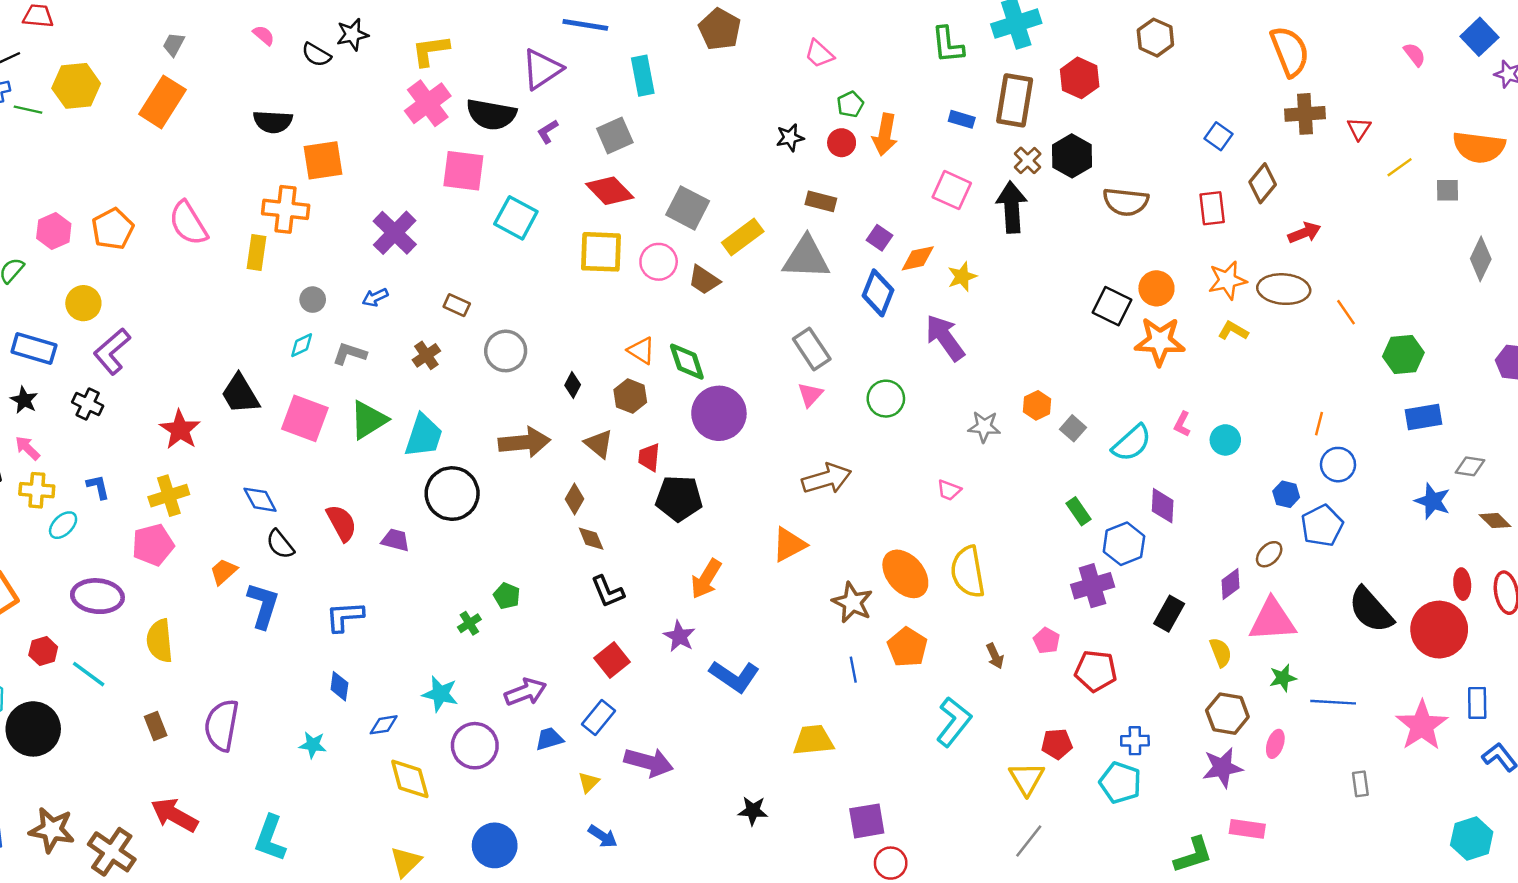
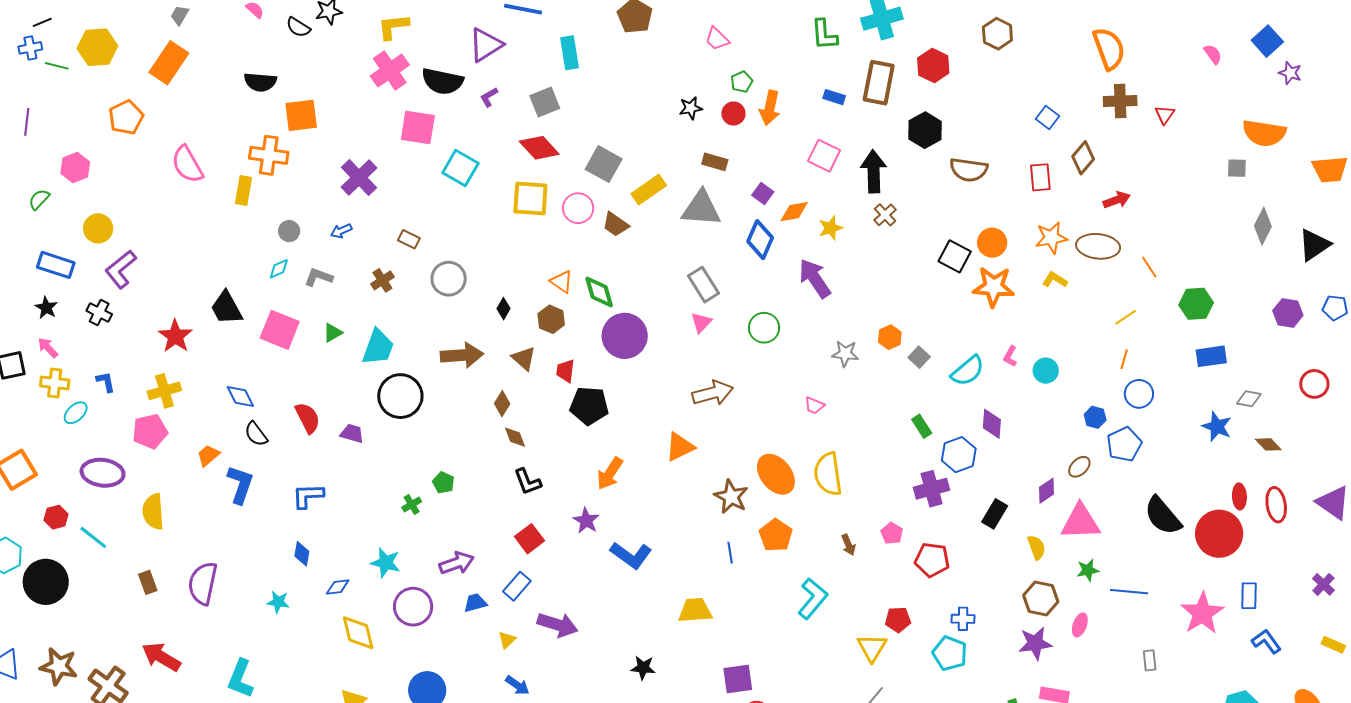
brown cross: (1028, 160) -> (885, 215), moved
yellow line: (1400, 167) -> (1126, 317), moved
orange pentagon: (113, 229) -> (126, 117), moved
green triangle: (368, 420) -> (333, 333), size x0.6

